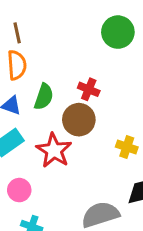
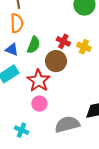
yellow cross: (127, 147) -> (84, 47), moved
pink circle: (19, 190) -> (39, 104), moved

